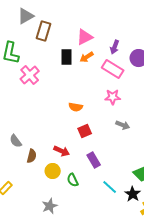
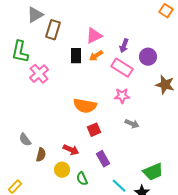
orange semicircle: (76, 107) -> (85, 106), size x1.6

